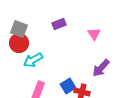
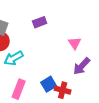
pink triangle: (94, 34) -> (75, 43), moved

